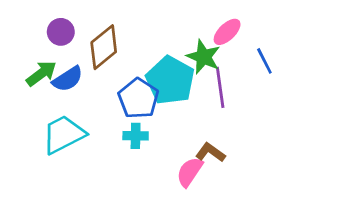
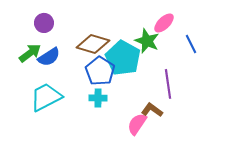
brown diamond: (104, 47) -> (93, 44), moved, turned 56
purple line: (220, 87) -> (168, 84), moved

